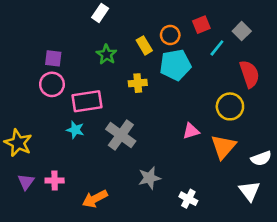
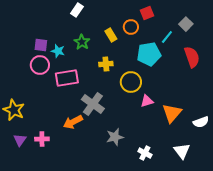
red square: (201, 25) -> (147, 13), moved
cyan pentagon: (175, 65) -> (149, 54), moved
yellow circle: (230, 106) -> (131, 82), moved
cyan star: (75, 130) -> (58, 51), moved
white triangle: (249, 191) -> (182, 151), moved
orange arrow: (95, 199) -> (73, 122), moved

